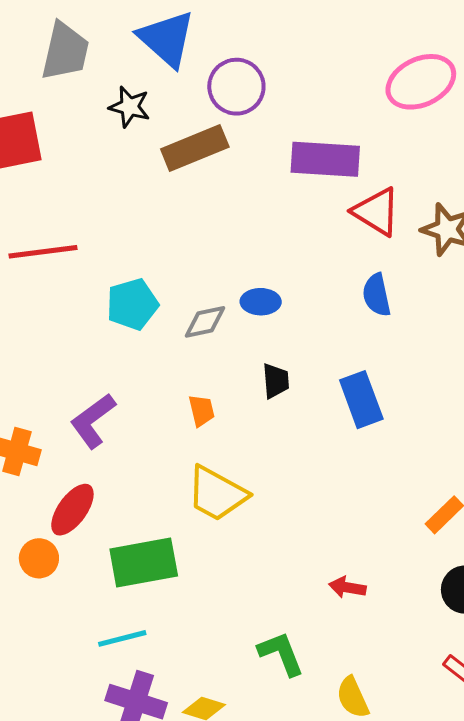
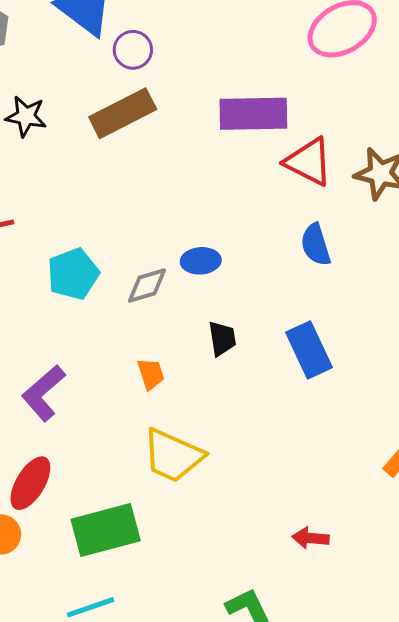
purple circle: (236, 87) -> (133, 50), moved, size x0.7
black star: (130, 107) -> (26, 116), moved

